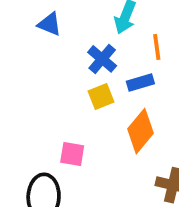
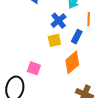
blue rectangle: (140, 82) -> (77, 37), turned -56

